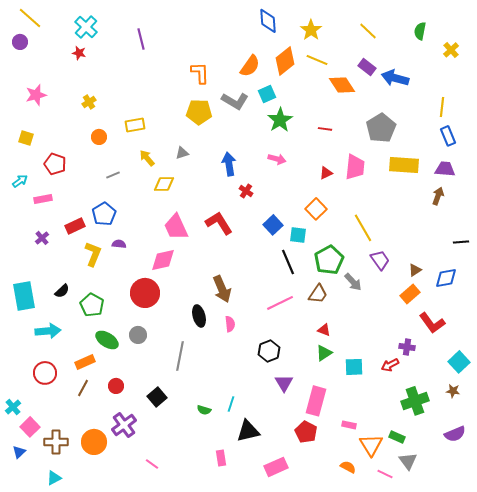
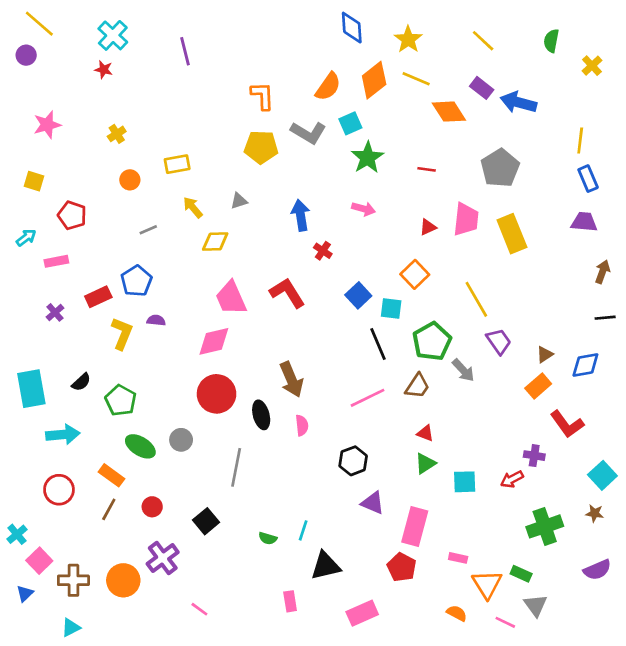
yellow rectangle: (404, 165) -> (512, 234), moved, turned 64
brown arrow: (438, 196) -> (602, 272), moved
red circle: (145, 293) -> (217, 394), moved
orange rectangle: (85, 362) -> (111, 475), turned 60
purple triangle: (284, 383) -> (373, 503), turned -36

